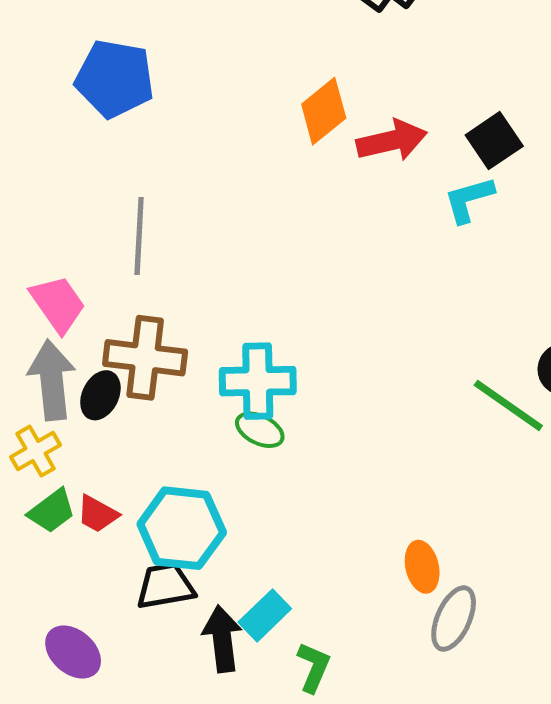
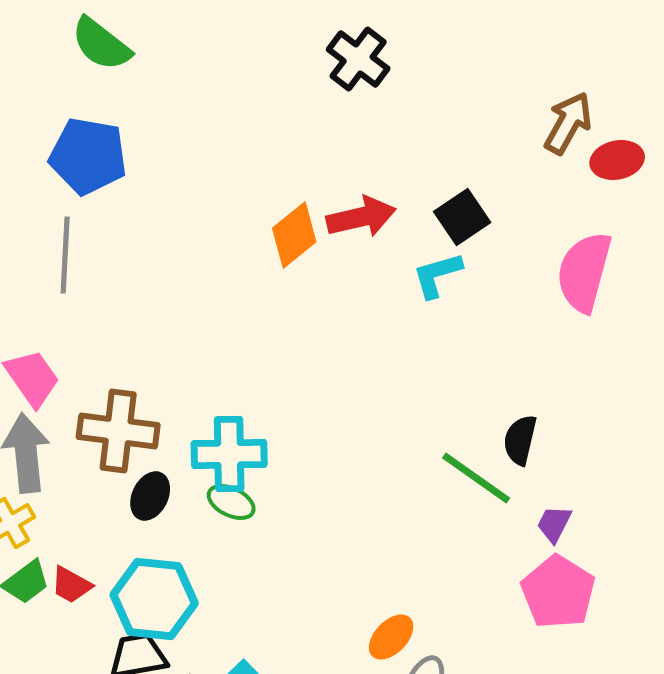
orange diamond: (324, 111) -> (294, 235), moved
gray line: (139, 236) -> (65, 255), moved
black ellipse: (100, 395) -> (150, 496), moved
orange ellipse: (422, 567) -> (391, 637), turned 57

